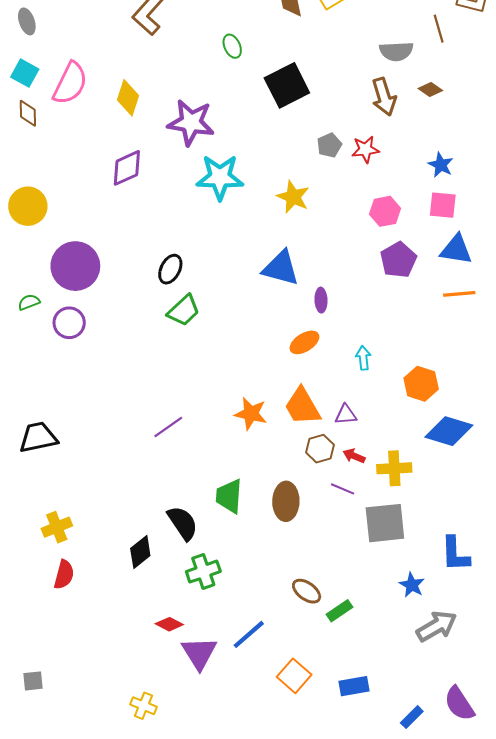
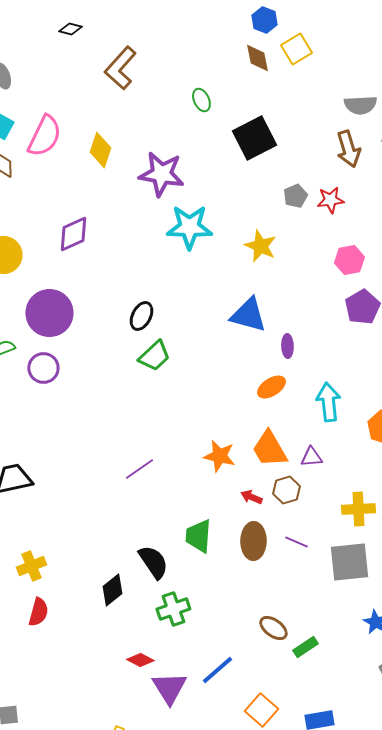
purple diamond: (127, 168) -> (73, 234), moved
cyan arrow: (363, 358) -> (328, 402), size x1.6
red arrow: (354, 456) -> (251, 497), moved
purple line: (343, 489) -> (296, 542), moved

